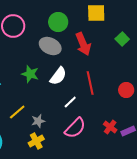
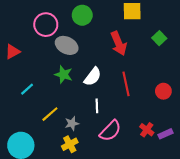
green circle: (58, 22) -> (82, 15), moved
gray ellipse: (50, 46) -> (67, 45), moved
white line: (70, 102) -> (97, 106), moved, turned -48

